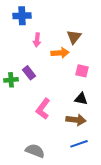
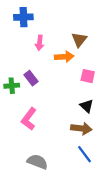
black triangle: (81, 99) -> (87, 106), turned 32
pink L-shape: (43, 109) -> (29, 119), moved
blue line: (79, 144) -> (85, 154), turned 72

